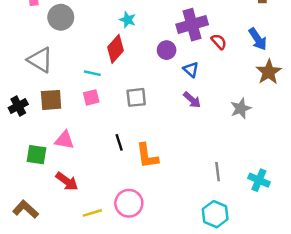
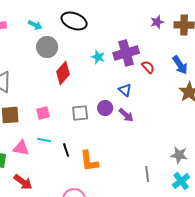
gray circle: (61, 17) -> (47, 47), moved
cyan star: (128, 20) -> (98, 57), moved
purple circle: (167, 50) -> (105, 108), moved
cyan line: (92, 73) -> (44, 140), moved
gray star: (241, 108) -> (179, 155), moved, turned 30
cyan cross: (259, 180) -> (181, 181), turned 30

